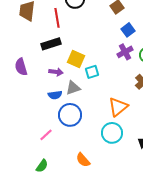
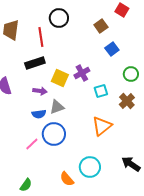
purple cross: (125, 52) -> (82, 73), moved
cyan square: (92, 72) -> (101, 91), moved
cyan circle: (112, 133) -> (90, 167), moved
pink line: (46, 135) -> (32, 144), moved

